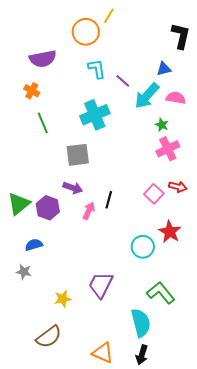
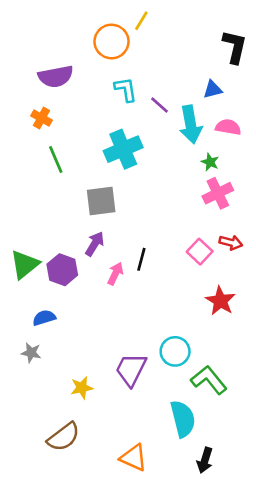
cyan arrow: (147, 96) -> (191, 124), turned -52
purple arrow: (73, 188) -> (95, 244), turned -78
cyan circle: (143, 247) -> (175, 351), moved
black arrow: (142, 355) -> (205, 460), moved

